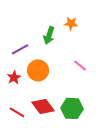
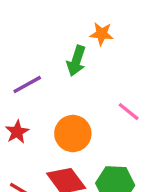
orange star: (71, 23) -> (102, 34), moved
orange circle: (38, 70) -> (73, 134), moved

